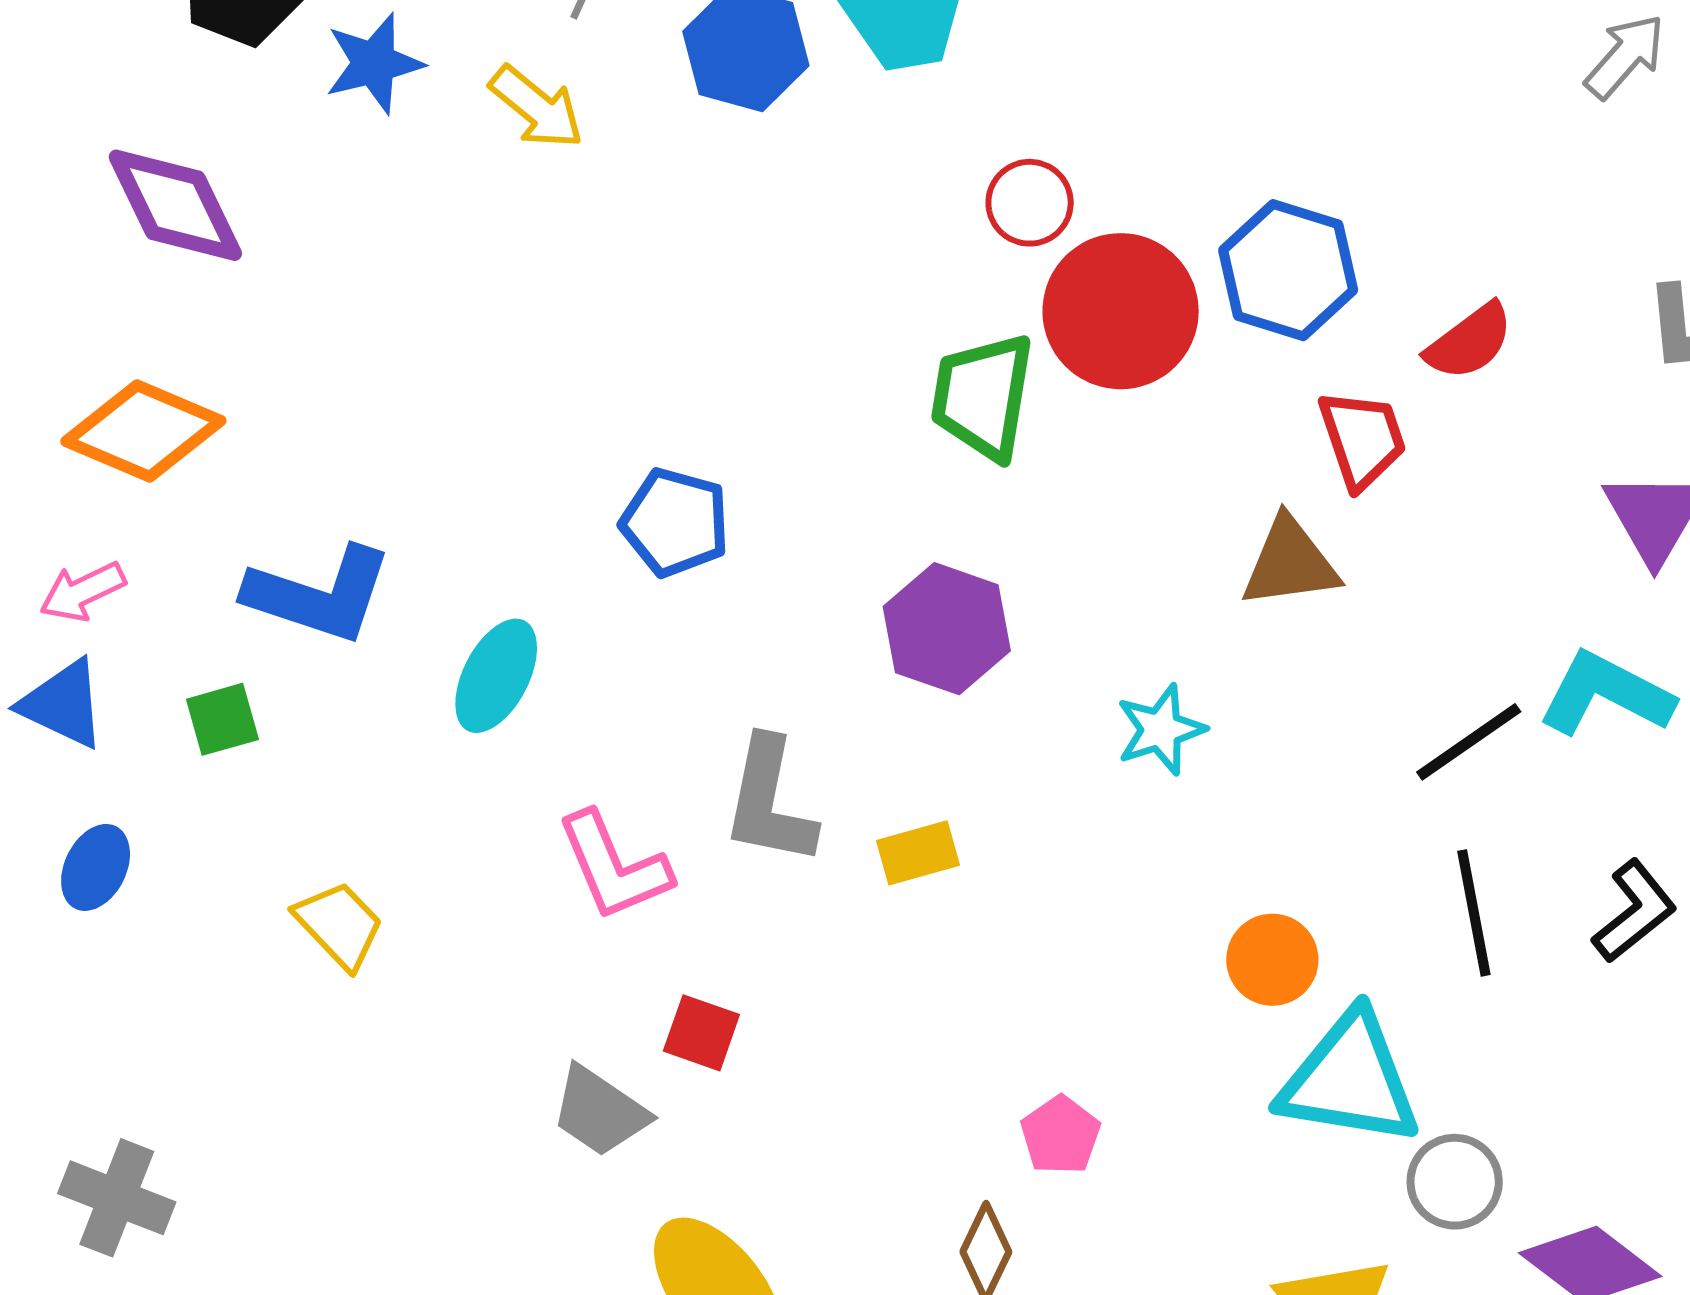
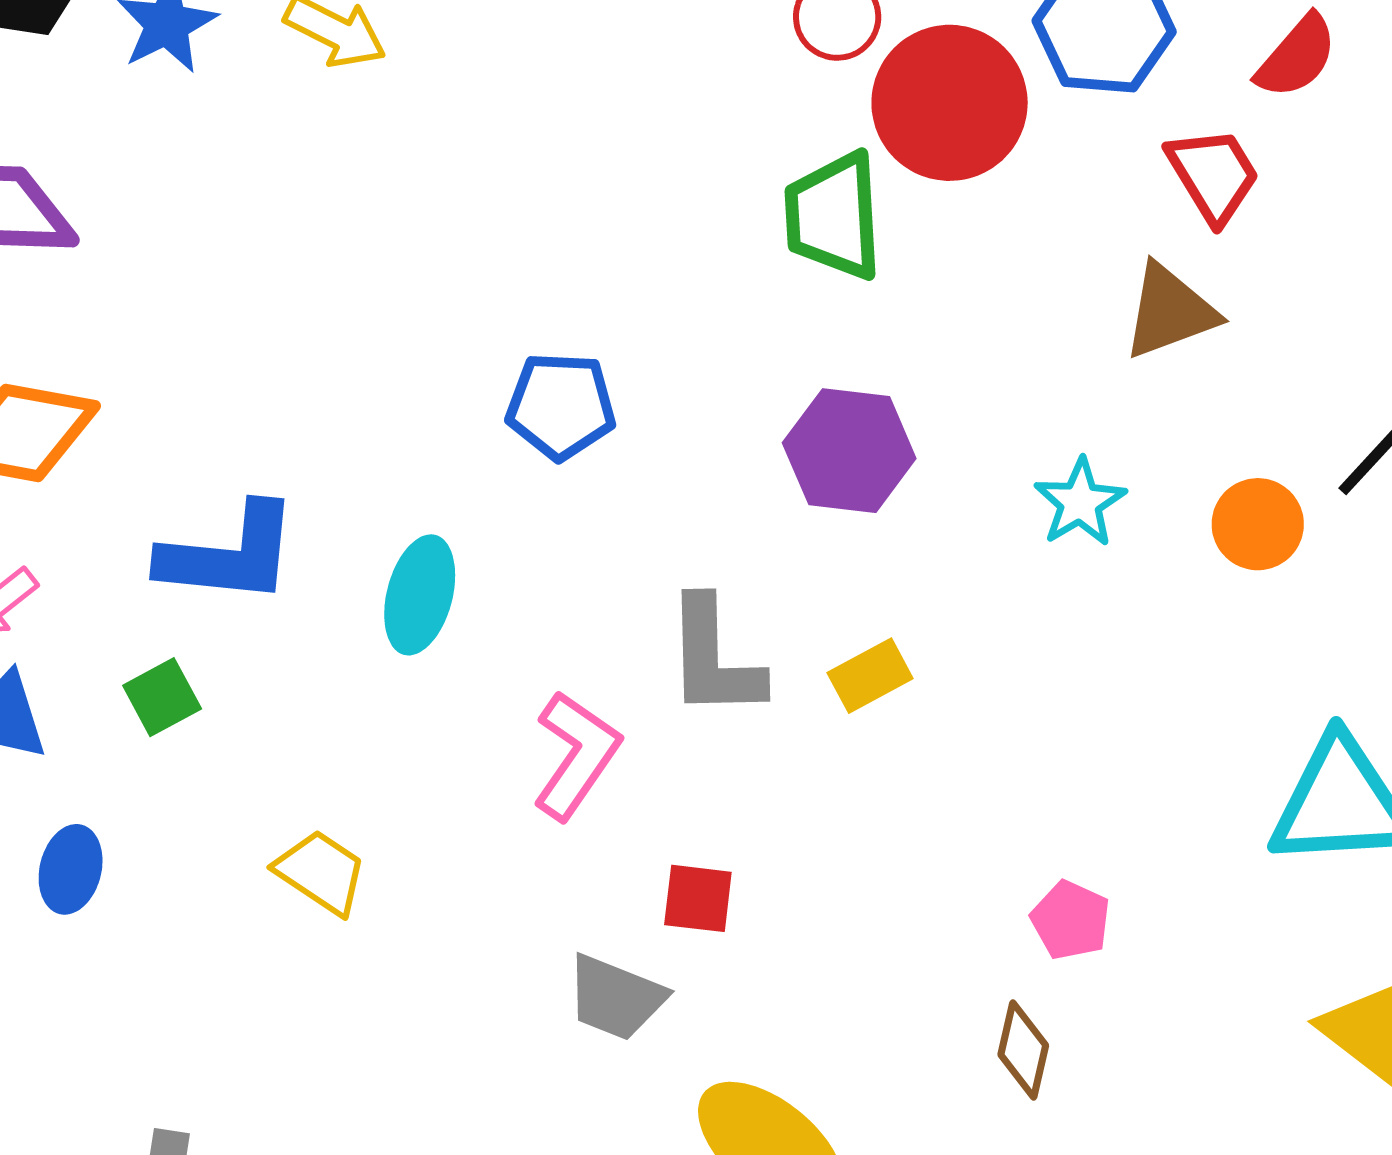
pink L-shape: (614, 866) -> (576, 755), turned -110
orange circle: (1272, 960) -> (1258, 524), moved

